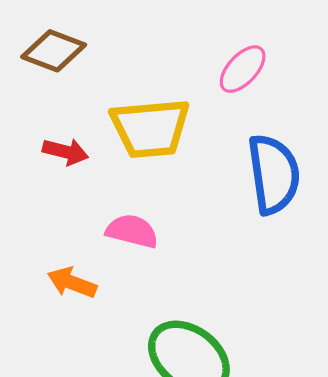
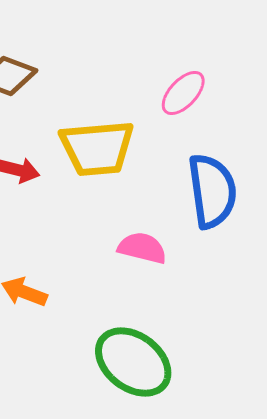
pink semicircle: (132, 231) -> (142, 248), moved

